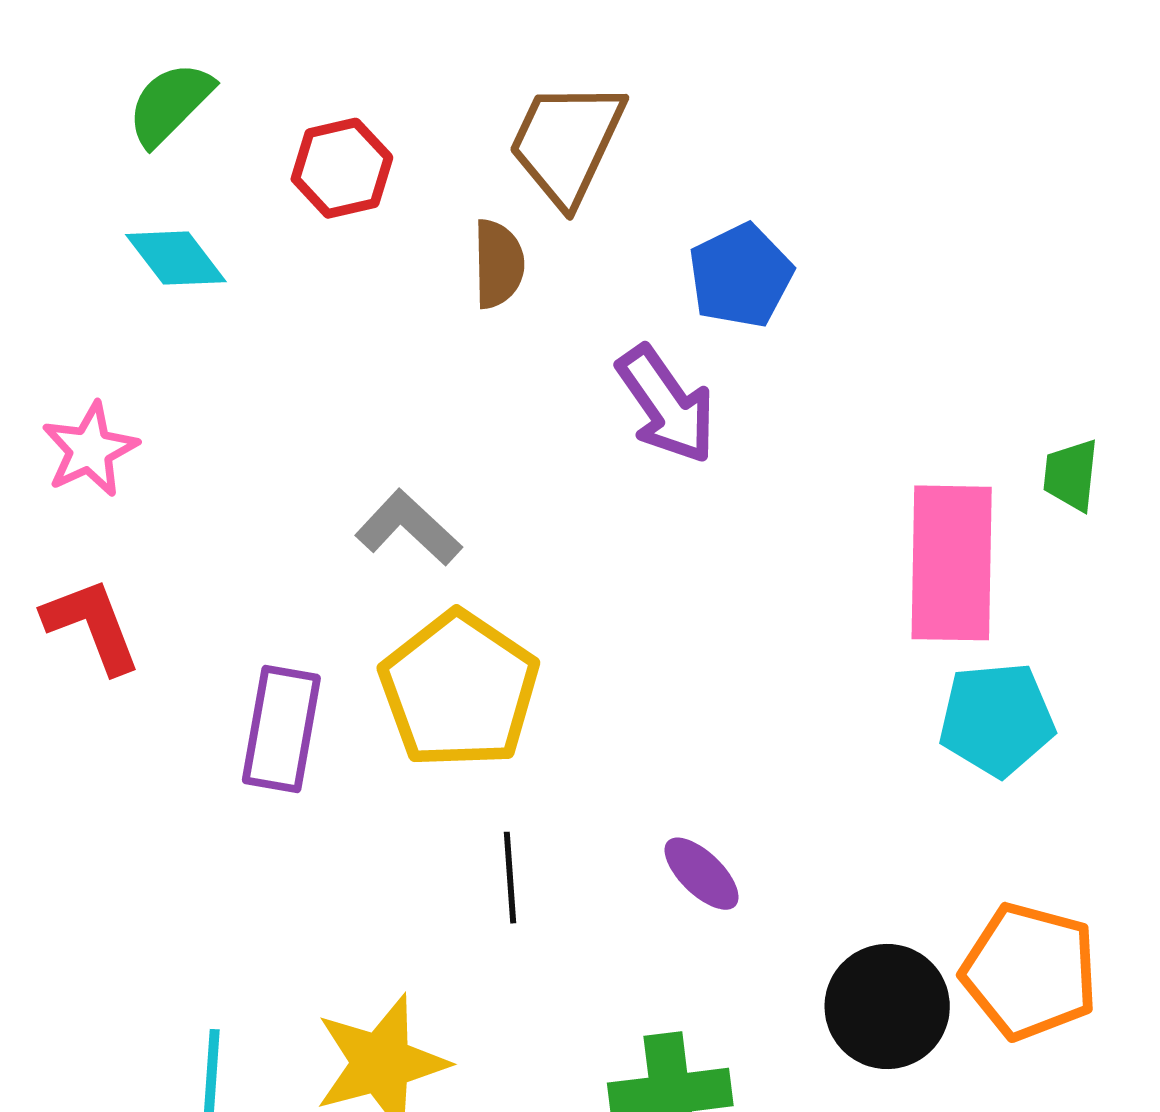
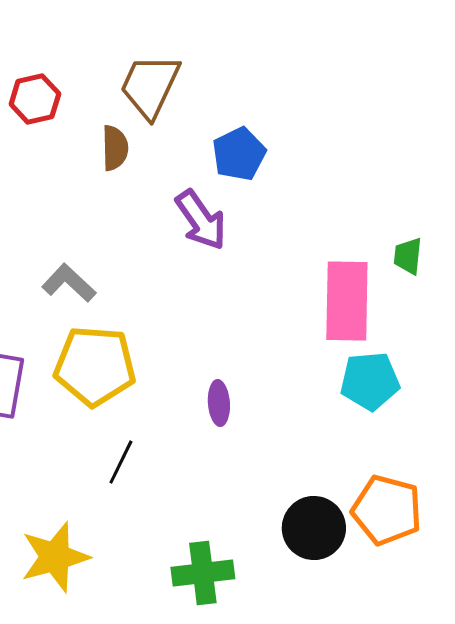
yellow pentagon: (459, 690) -> (95, 366), turned -30
purple ellipse: (702, 874) -> (219, 403), moved, turned 42
black line: (510, 878) -> (121, 462), turned 30

